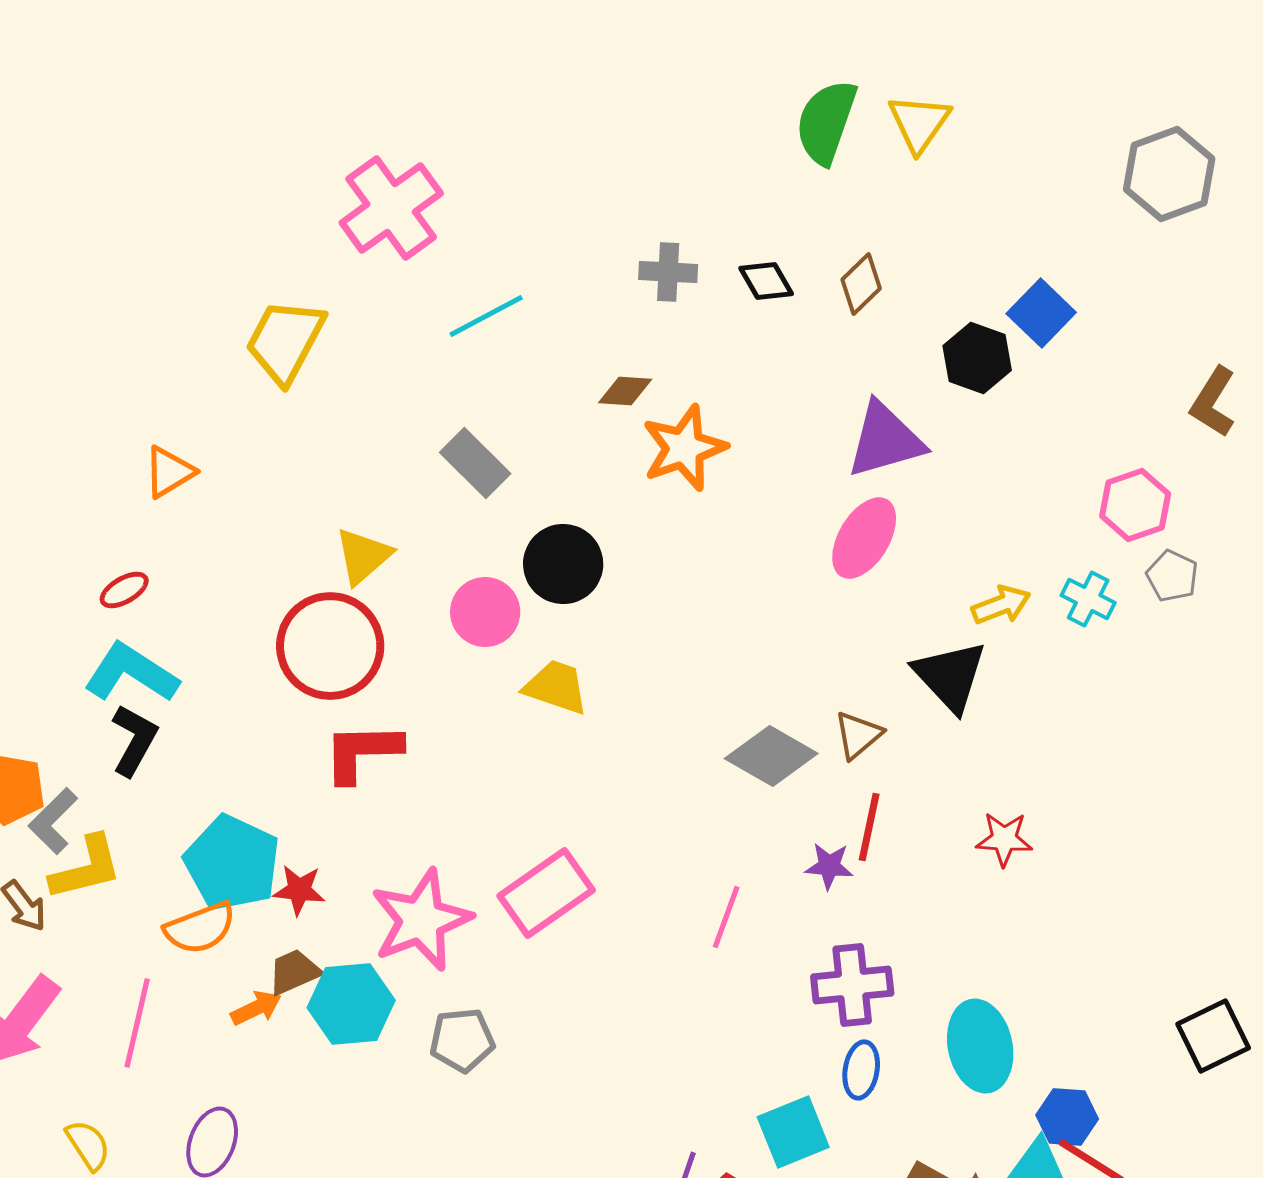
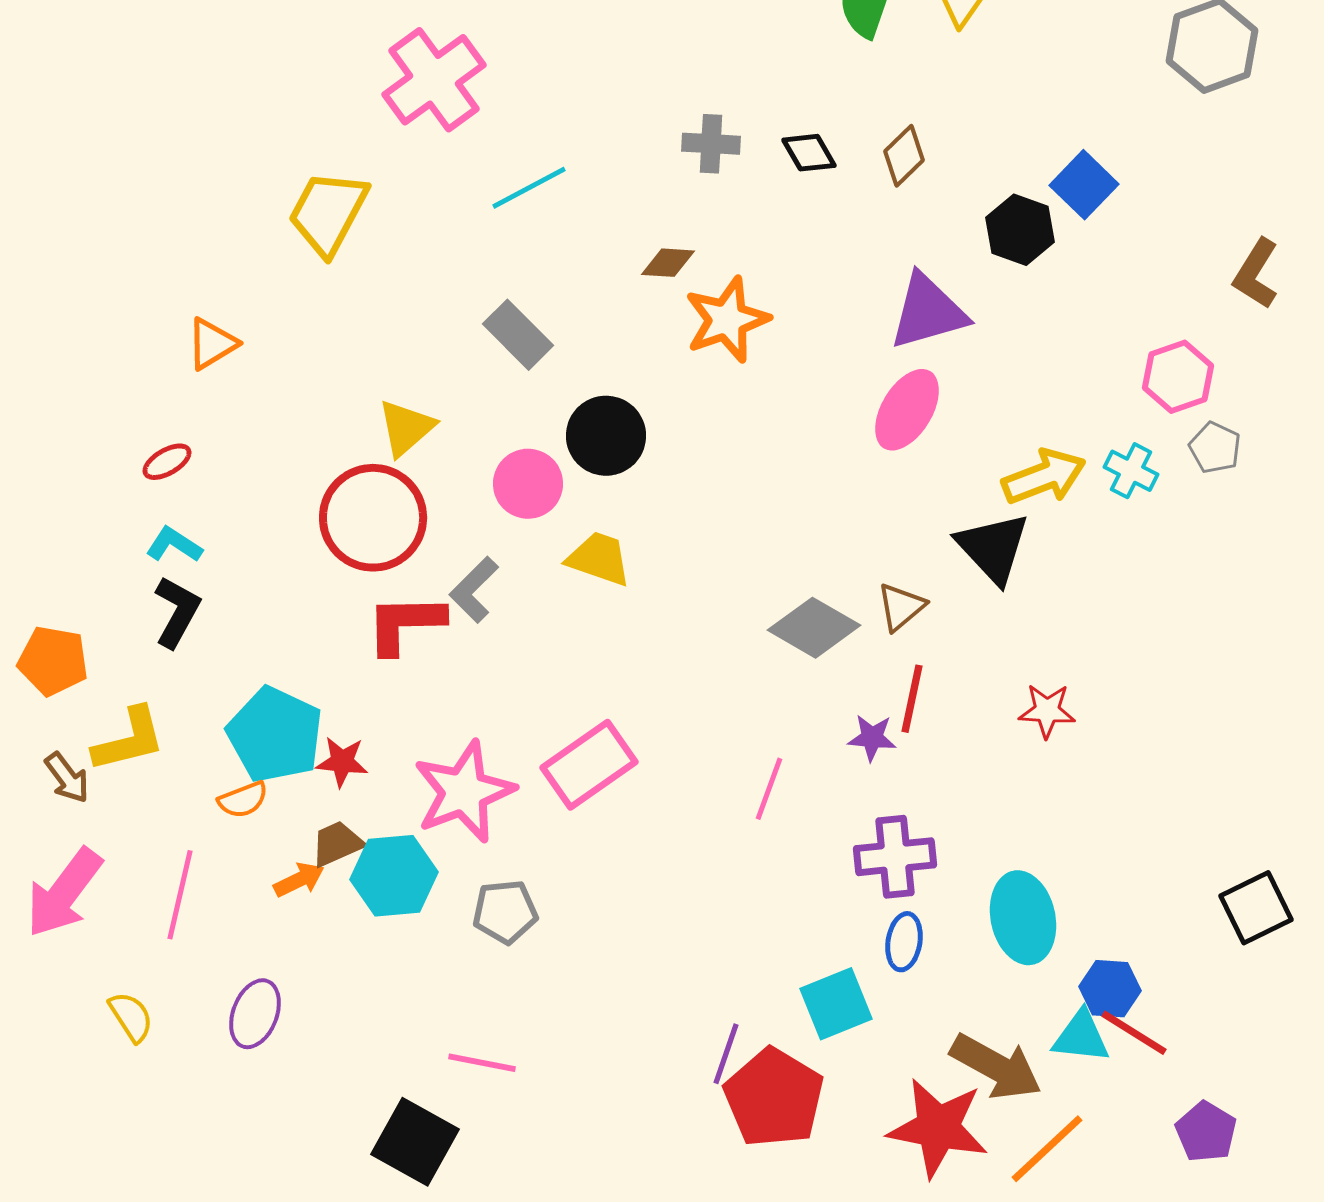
yellow arrow: (1001, 605) -> (1044, 477), size x1.4
cyan L-shape: (131, 673) -> (174, 545), size x0.6
gray L-shape: (53, 821) -> (474, 590), moved
orange semicircle: (200, 928) -> (243, 800), size x0.7

